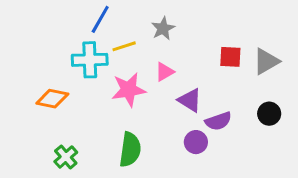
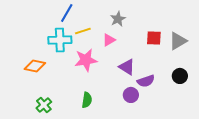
gray star: (163, 28) -> (118, 19), moved
pink triangle: (164, 72) -> (109, 40), moved
green semicircle: (130, 150) -> (87, 100), size x0.7

